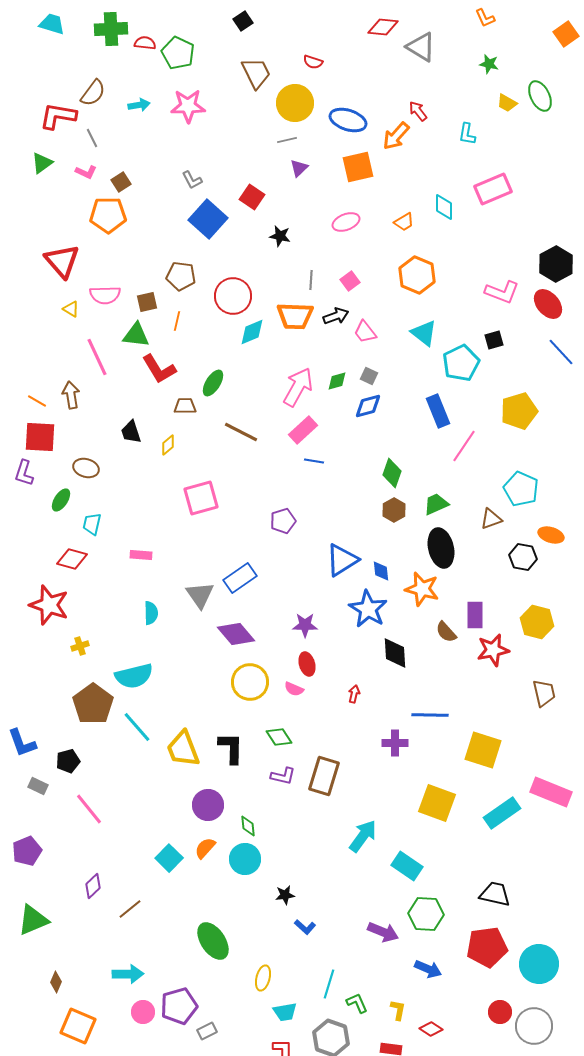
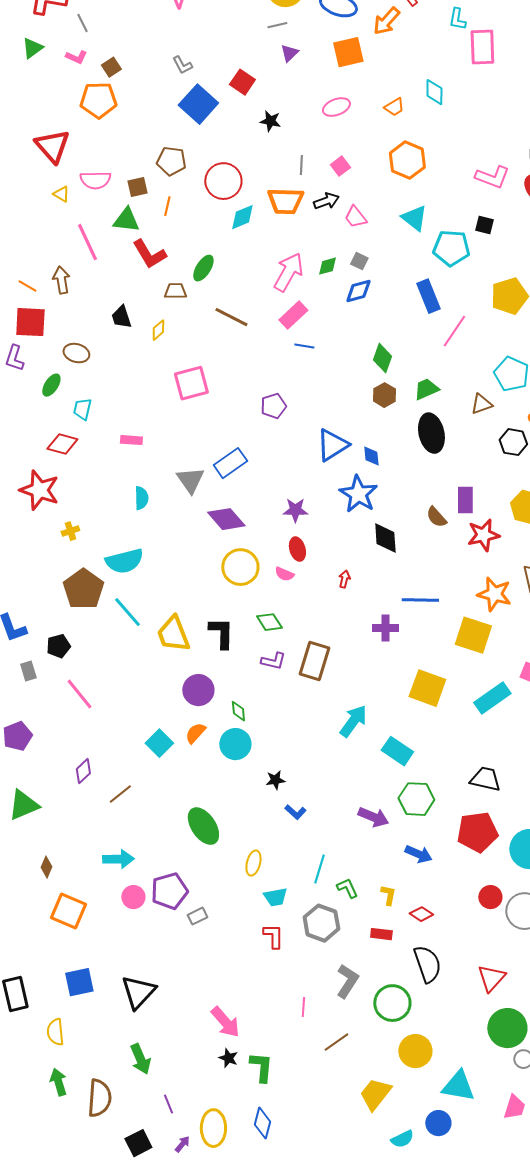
pink rectangle: (493, 189) -> (482, 47), moved, turned -69
black square: (494, 340) -> (484, 225), turned 30
cyan pentagon: (461, 363) -> (451, 248), turned 30
orange star: (422, 589) -> (494, 594), moved
gray rectangle: (38, 786) -> (28, 671), turned 48

